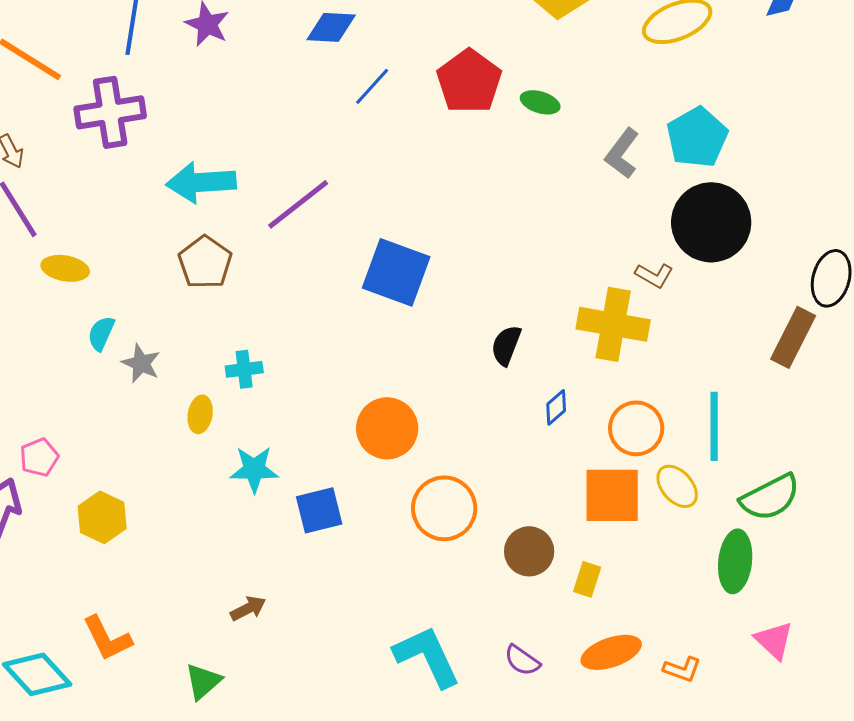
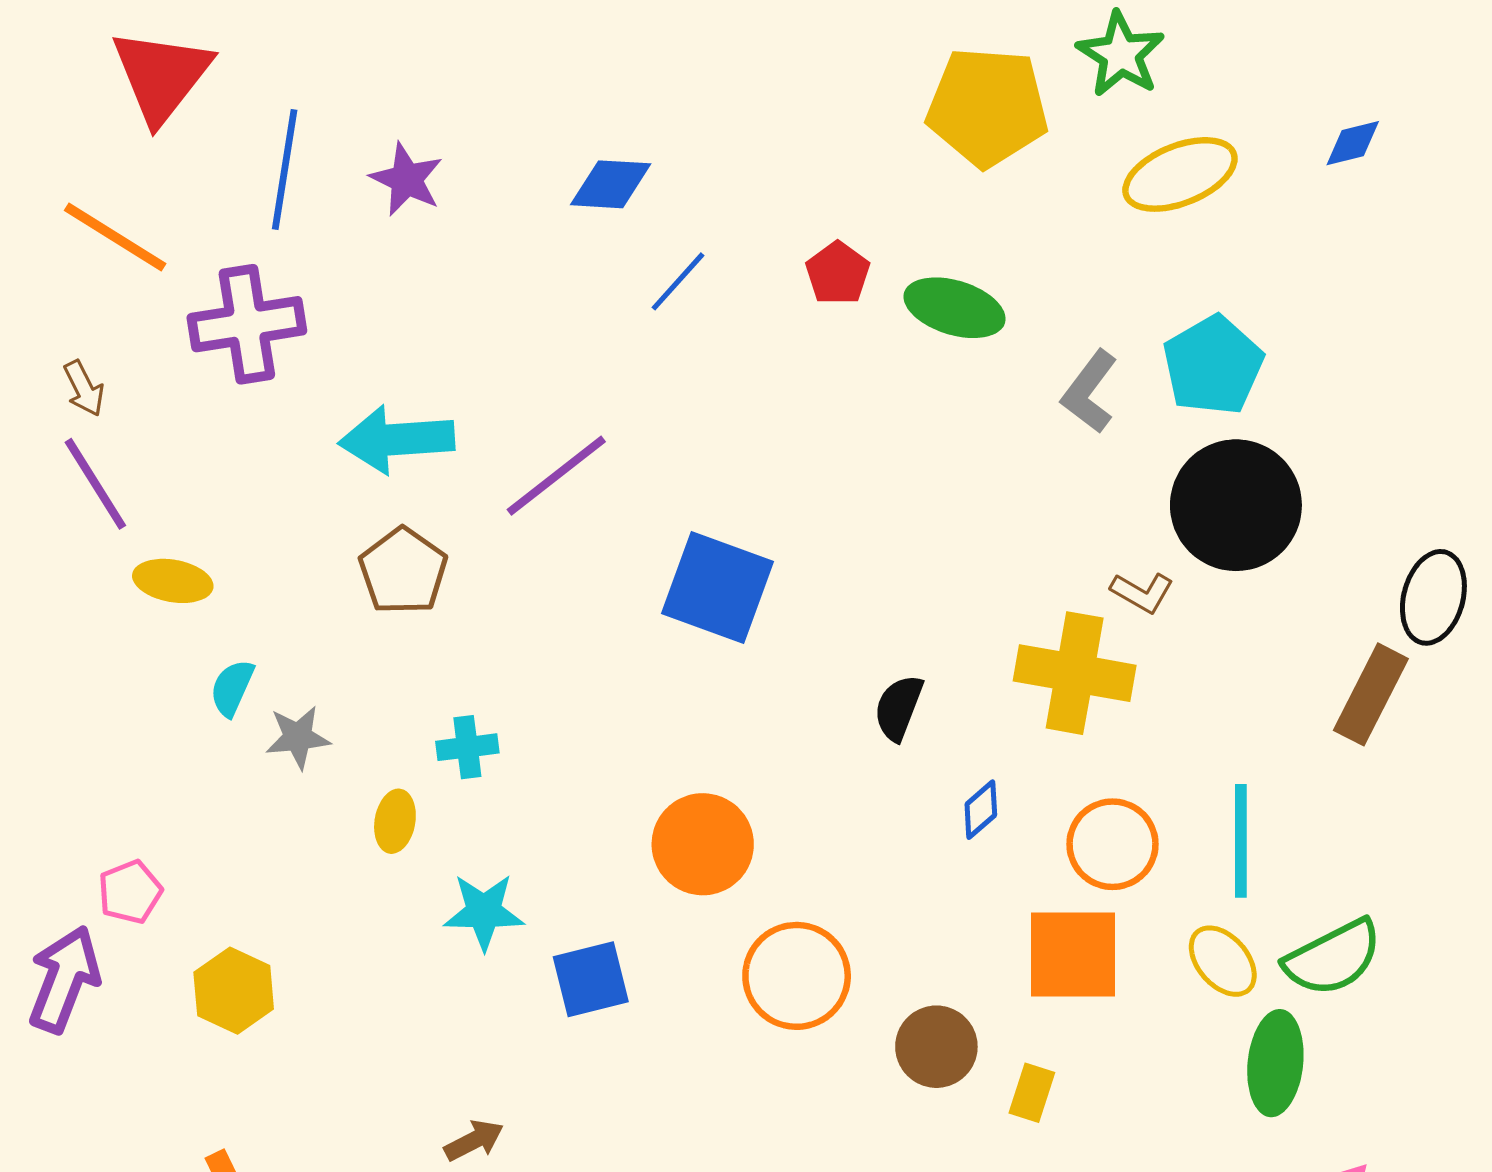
red pentagon: (469, 81) -> (838, 273), size x0.6
green ellipse: (540, 102) -> (955, 308), size x1.5
gray star: (141, 363) -> (298, 737), turned -30
yellow ellipse: (677, 486) -> (1223, 961), moved

